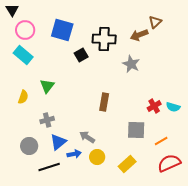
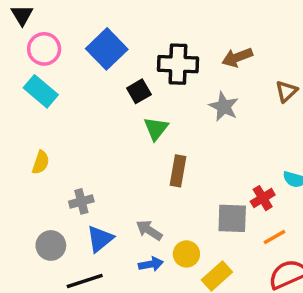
brown triangle: (155, 22) -> (286, 91), moved
blue square: (62, 30) -> (107, 49), turned 30
green triangle: (47, 86) -> (156, 129), moved
red cross: (154, 106) -> (263, 198), moved
blue arrow: (74, 154) -> (151, 264), moved
yellow circle: (97, 157) -> (186, 254), moved

